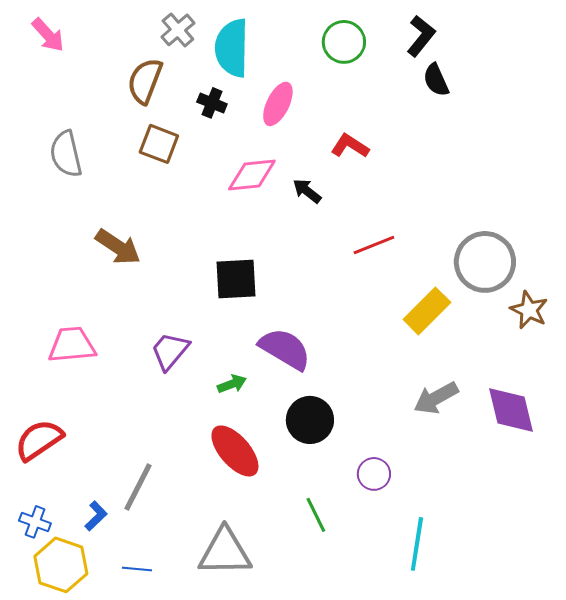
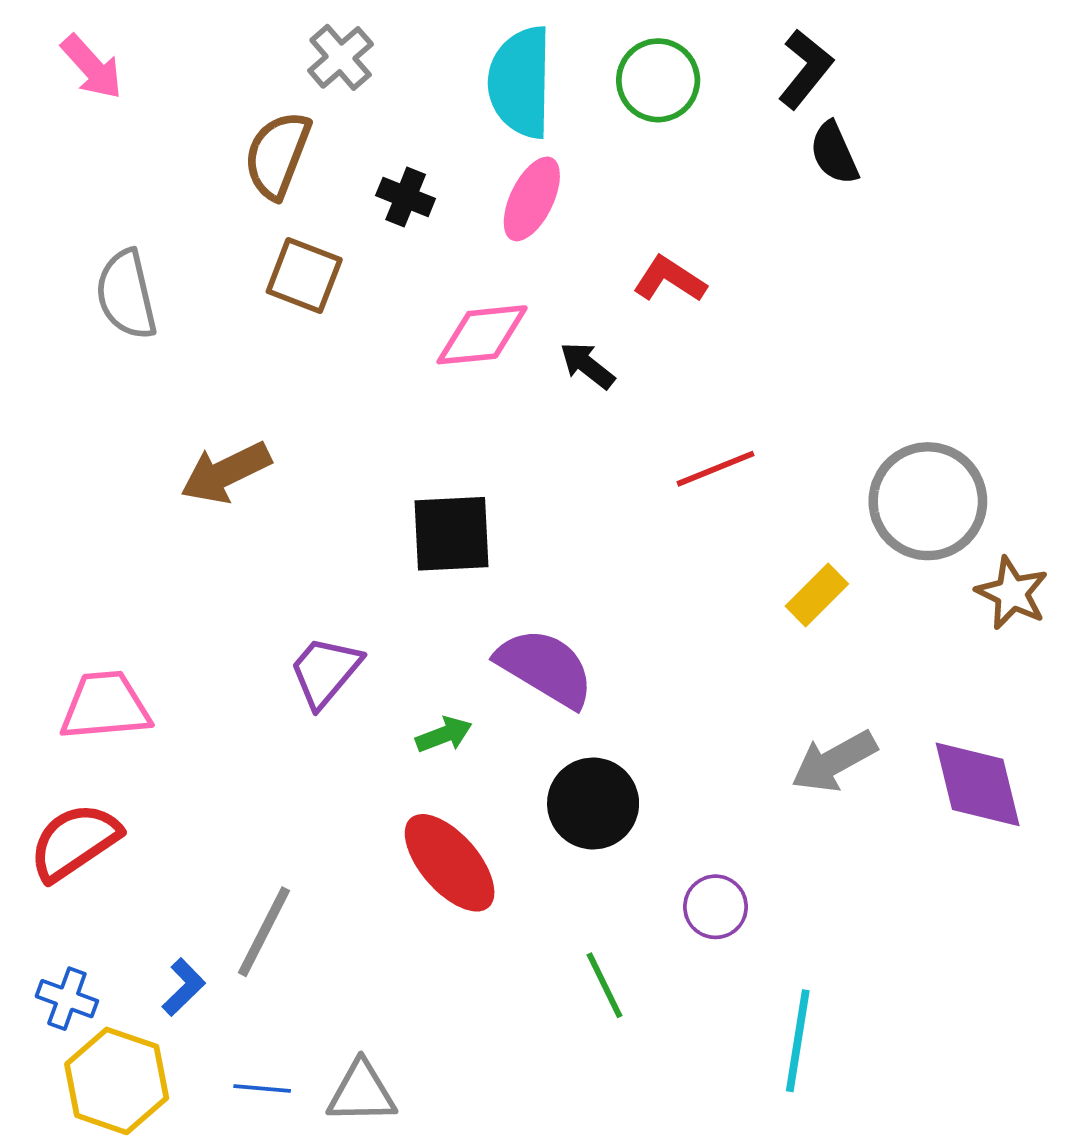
cyan semicircle: (232, 48) -> (520, 82), moved
brown arrow: (118, 247) -> (226, 473), turned 120
yellow rectangle: (427, 311) -> (817, 595), size x0.7
pink trapezoid: (72, 345) -> (105, 706), moved
gray triangle: (225, 552) -> (362, 1092), moved, size x0.7

